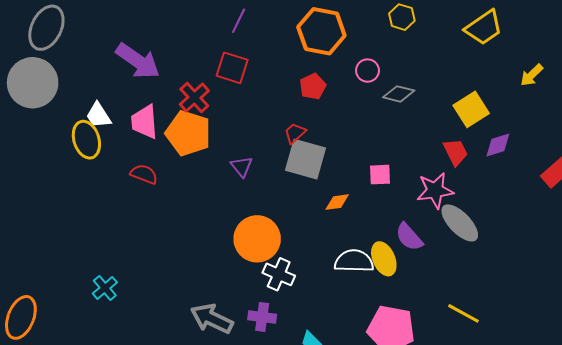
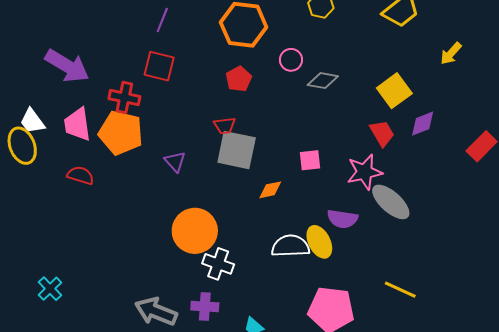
red cross: (194, 98) -> (124, 98), turned -32
red trapezoid: (295, 133) -> (225, 126), turned -140
purple semicircle: (409, 237) -> (342, 219), turned -36

